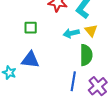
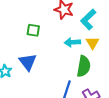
blue triangle: (30, 60) -> (28, 62), turned 36

